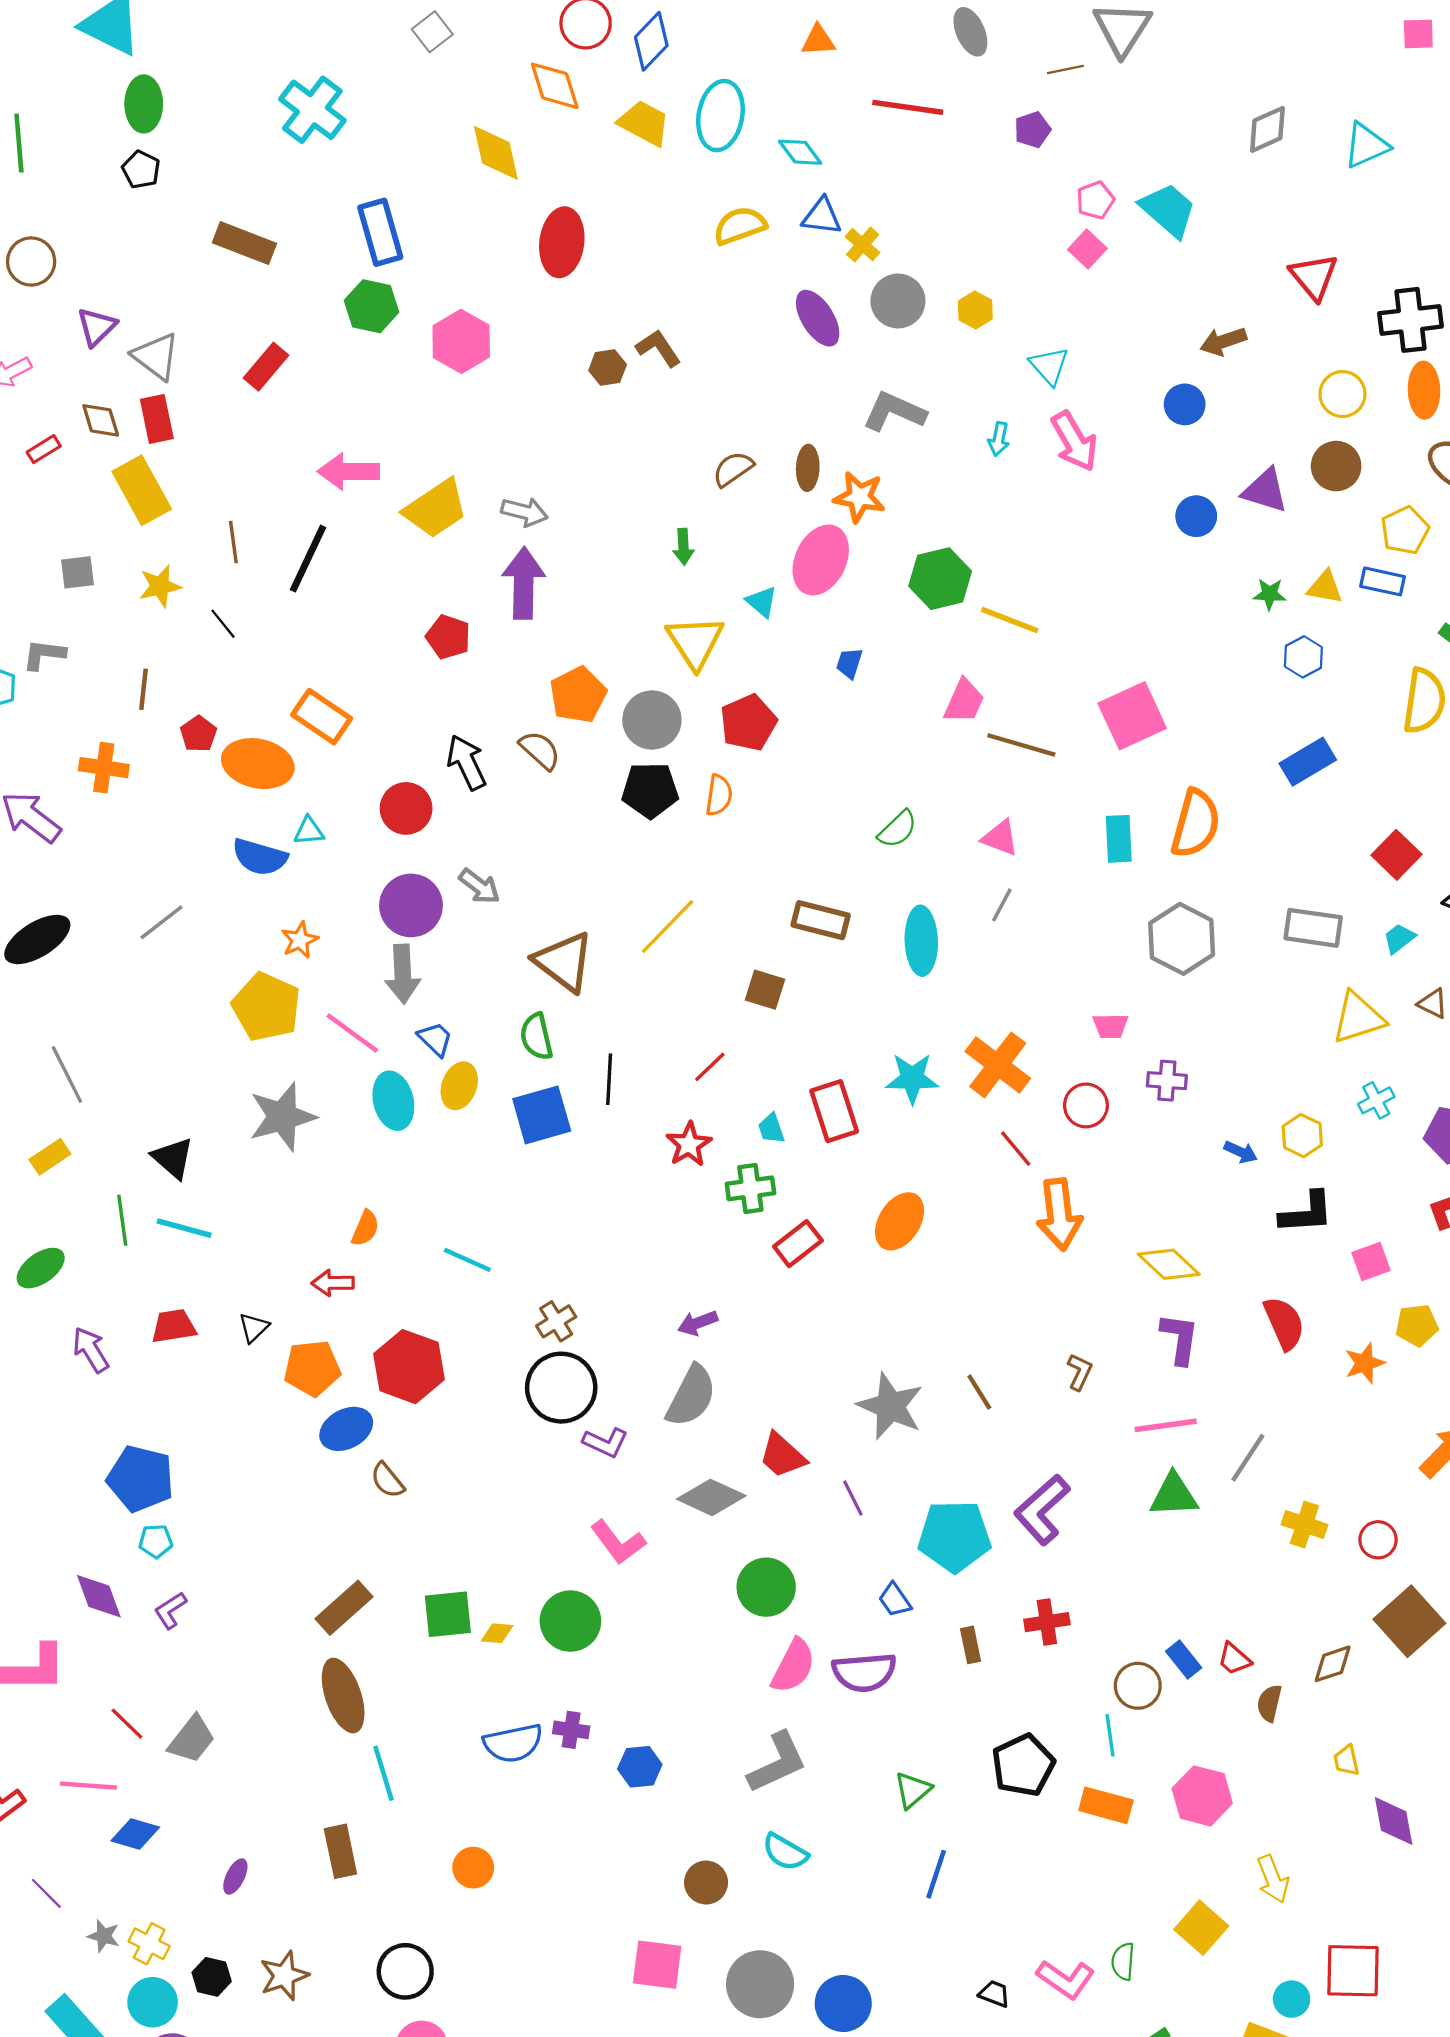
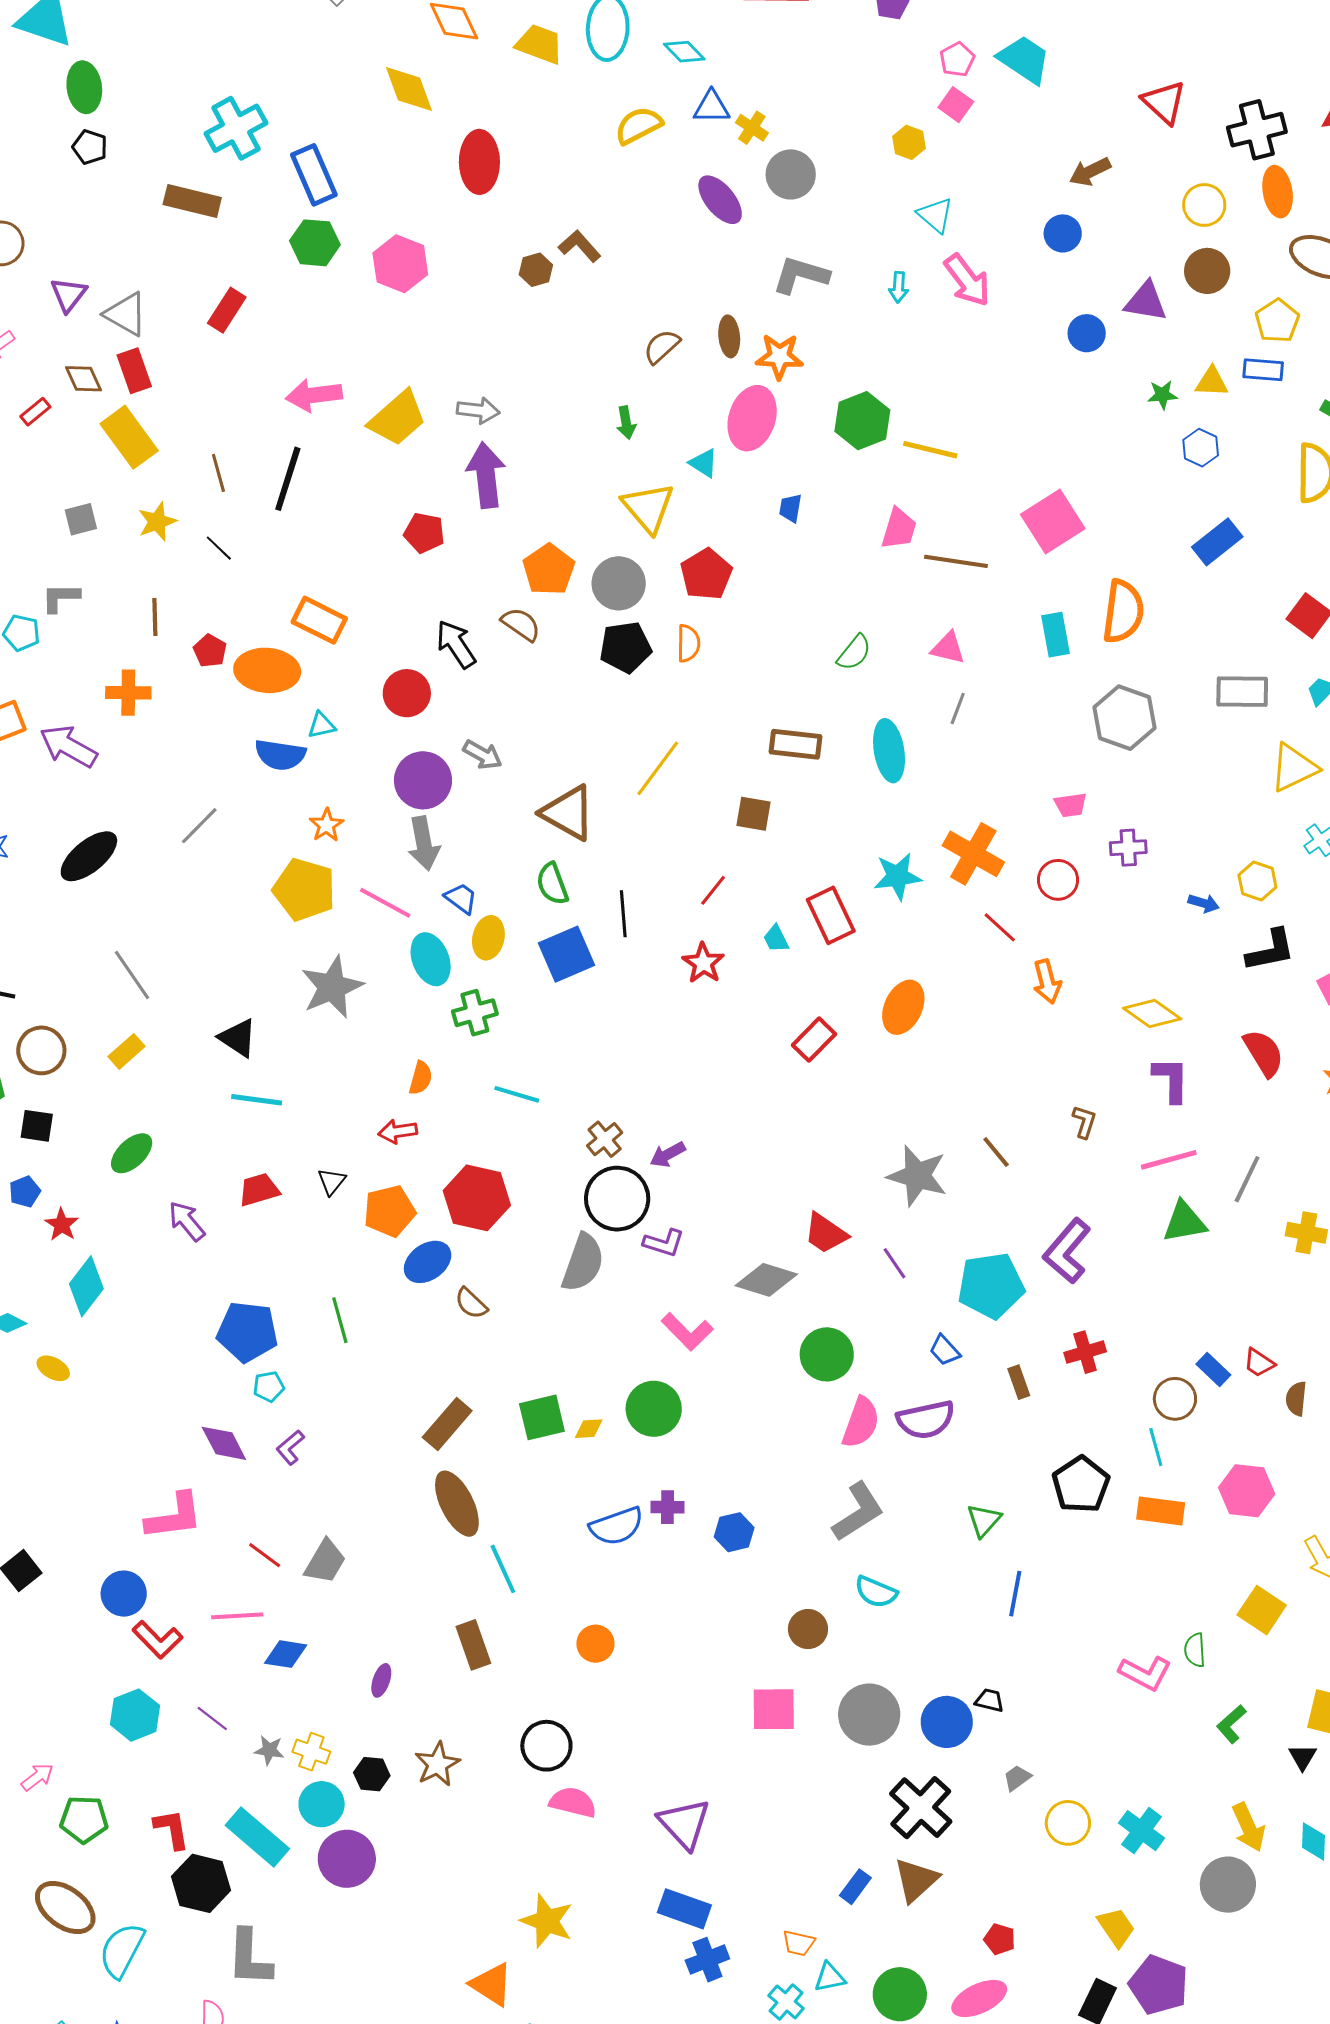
cyan cross: (312, 110) -> (236, 128), moved, turned 32
yellow hexagon: (975, 310) -> (909, 142), moved
green cross: (750, 1188) -> (475, 1013), moved
orange arrow: (1059, 1214) -> (1047, 982), size x0.7
green line: (122, 1220) -> (340, 1320), moved
purple arrow: (698, 1323) -> (668, 1154), moved
gray semicircle: (691, 1396) -> (583, 1263), moved
black trapezoid: (994, 1994) -> (990, 1700), moved

